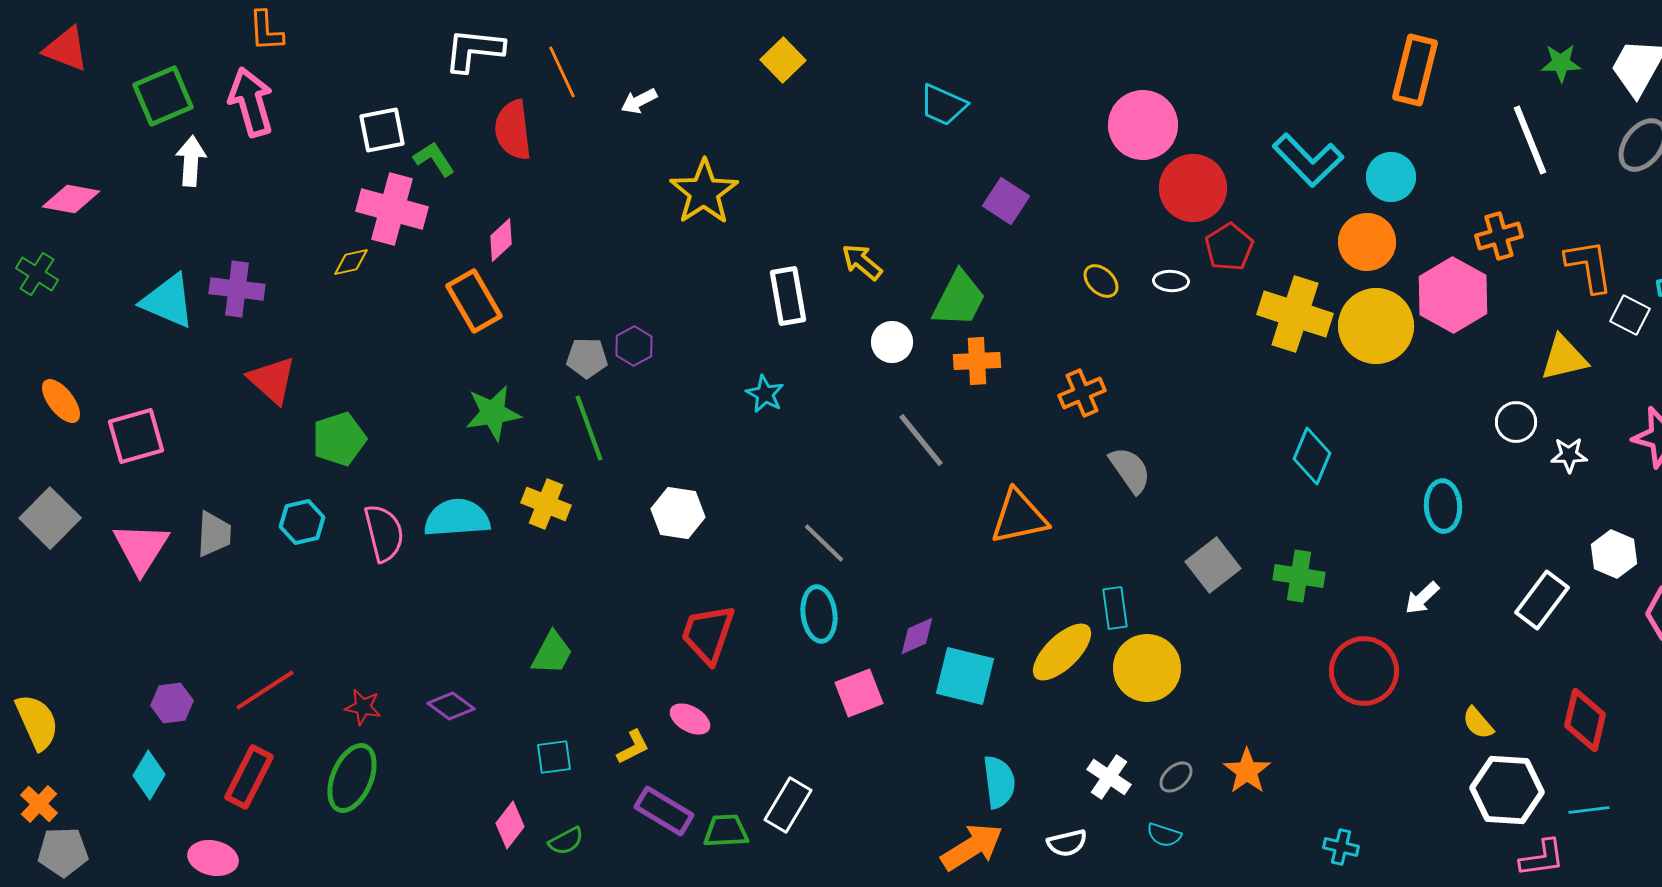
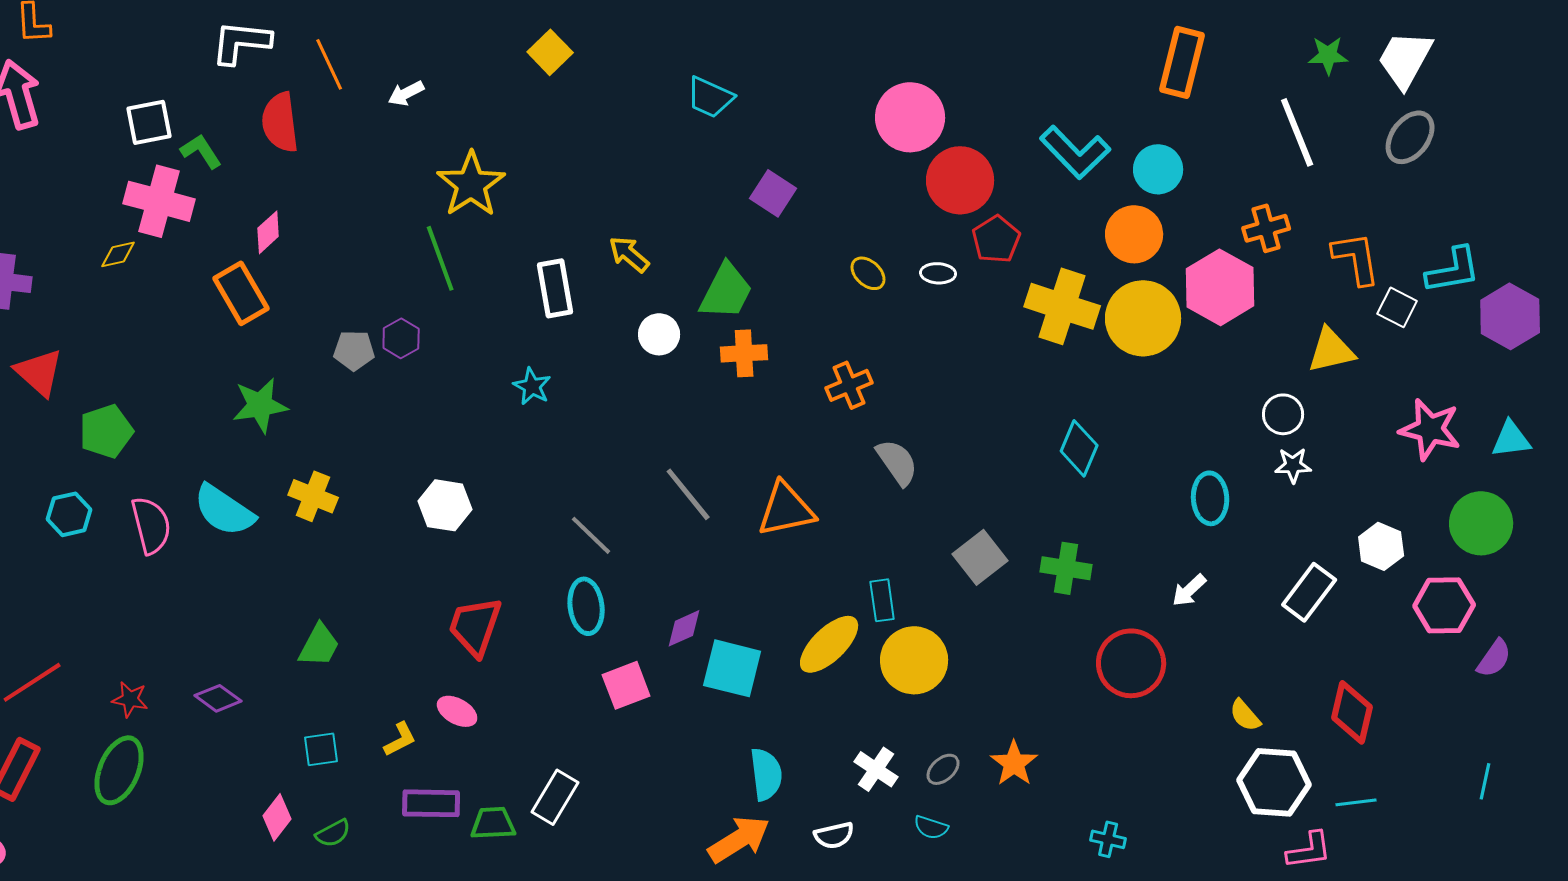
green line: (589, 428) -> (440, 258), moved
gray line: (921, 440) -> (688, 494), moved
white star: (1569, 455) -> (1293, 465), moved
cyan semicircle: (457, 518) -> (224, 510), turned -142
purple rectangle: (664, 811) -> (431, 803), turned -30

